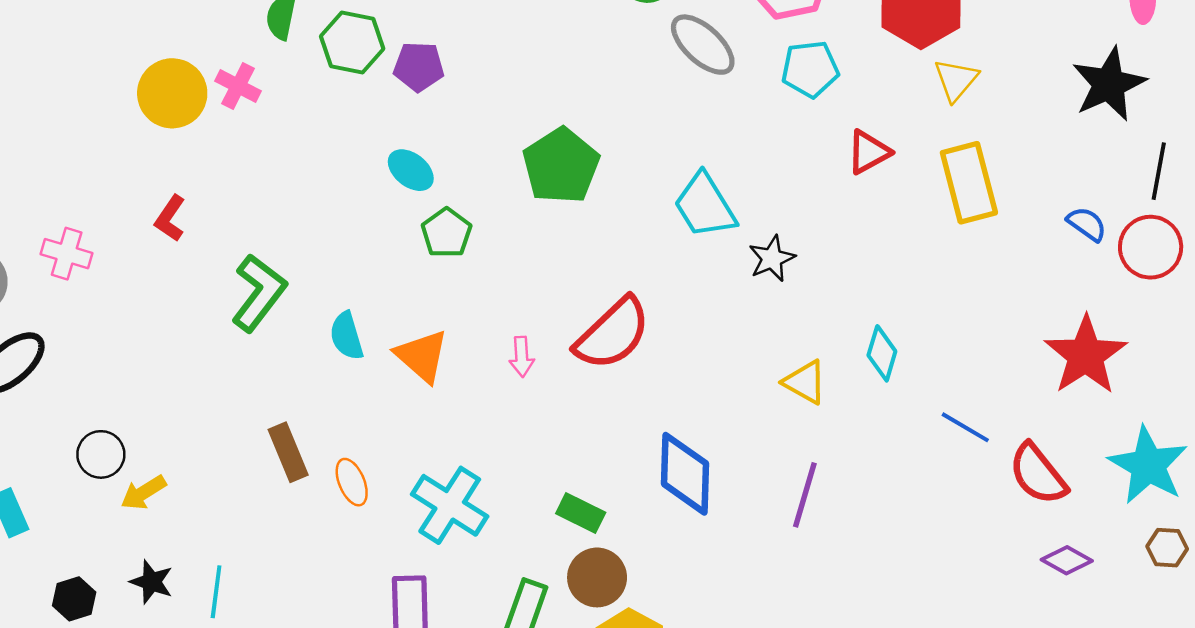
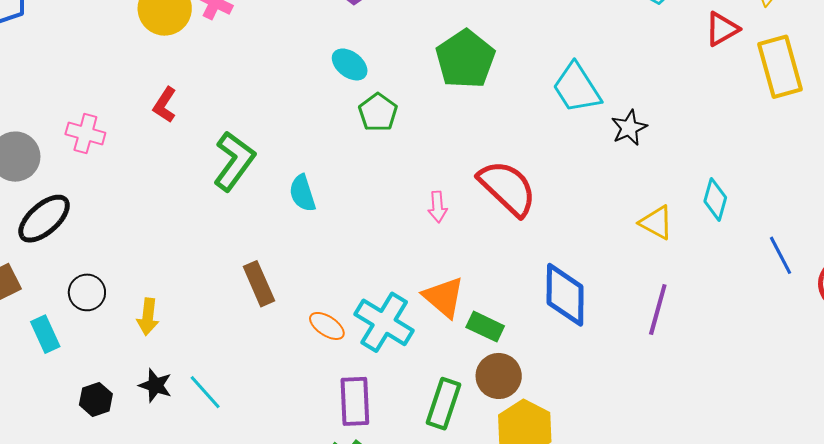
red triangle: (869, 152) -> (722, 29), moved
red semicircle: (613, 334) -> (507, 188), turned -92
orange triangle: (422, 356) -> (444, 297), moved
blue line: (965, 427) -> (780, 255), turned 33
black circle: (101, 454) -> (87, 292), moved
orange ellipse: (352, 482) -> (327, 326), moved, turned -33
yellow arrow: (143, 493) -> (148, 317), turned -51
cyan line: (216, 592) -> (205, 392), turned -48

